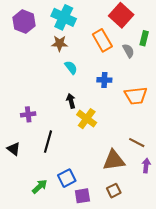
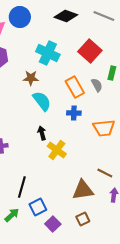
cyan cross: (64, 17) -> (48, 53), moved
orange rectangle: (102, 40) -> (75, 87), moved
cyan semicircle: (71, 67) -> (42, 101), size x1.5
black line: (48, 142) -> (22, 187), moved
purple square: (82, 196) -> (53, 224), turned -35

